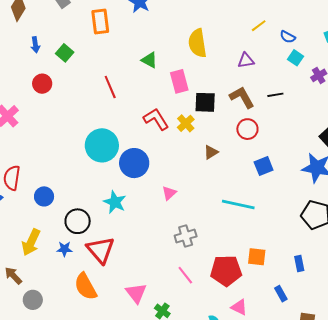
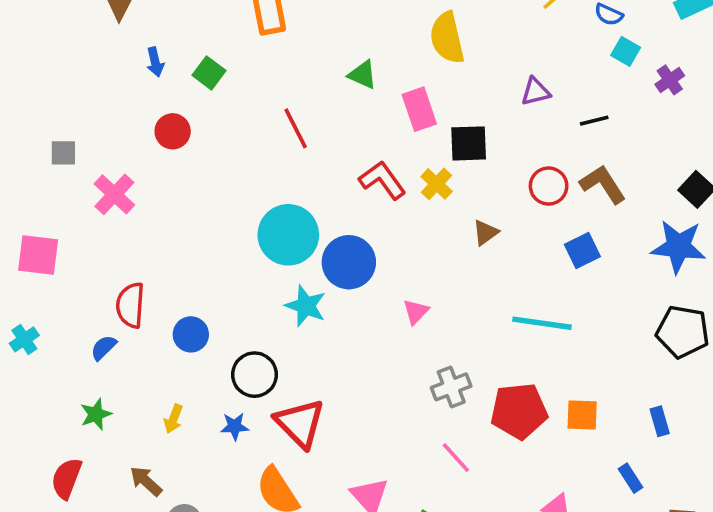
purple triangle: (246, 60) -> (536, 92), moved
brown L-shape: (242, 97) -> (603, 184), moved
cyan star: (115, 202) -> (306, 306), moved
yellow arrow: (31, 242) -> (173, 419), size x0.6
red pentagon: (226, 271) -> (519, 411), moved

